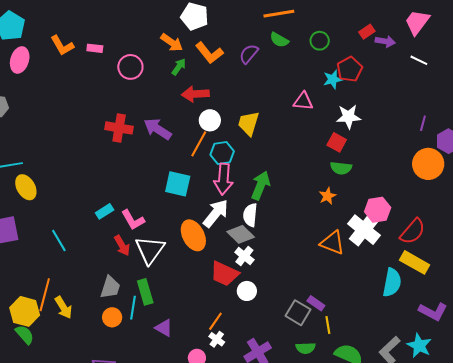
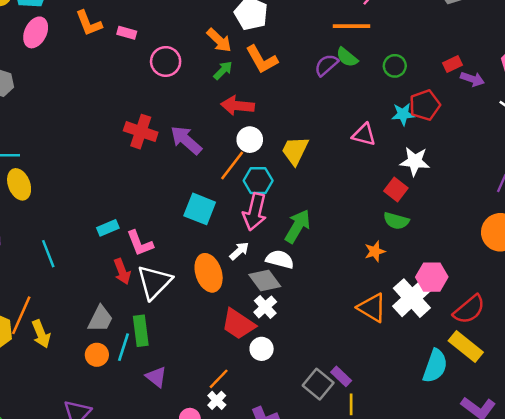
purple semicircle: (249, 54) -> (326, 65), moved
white arrow: (216, 213) -> (239, 251), size x0.6
white semicircle: (250, 215) -> (280, 259), turned 90

